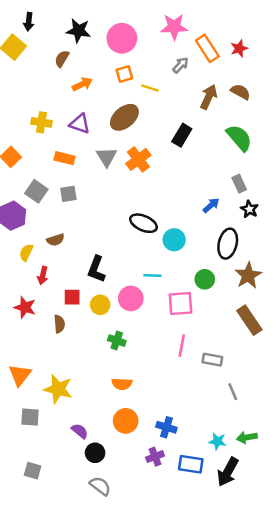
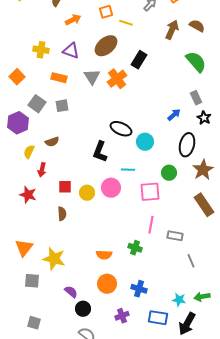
black rectangle: (182, 135) -> (139, 60), moved
black L-shape: (96, 269) -> (100, 152), moved
brown semicircle: (59, 324) -> (62, 214), moved
green cross: (117, 341) -> (135, 248), moved
purple cross: (155, 457) -> (122, 316), moved

